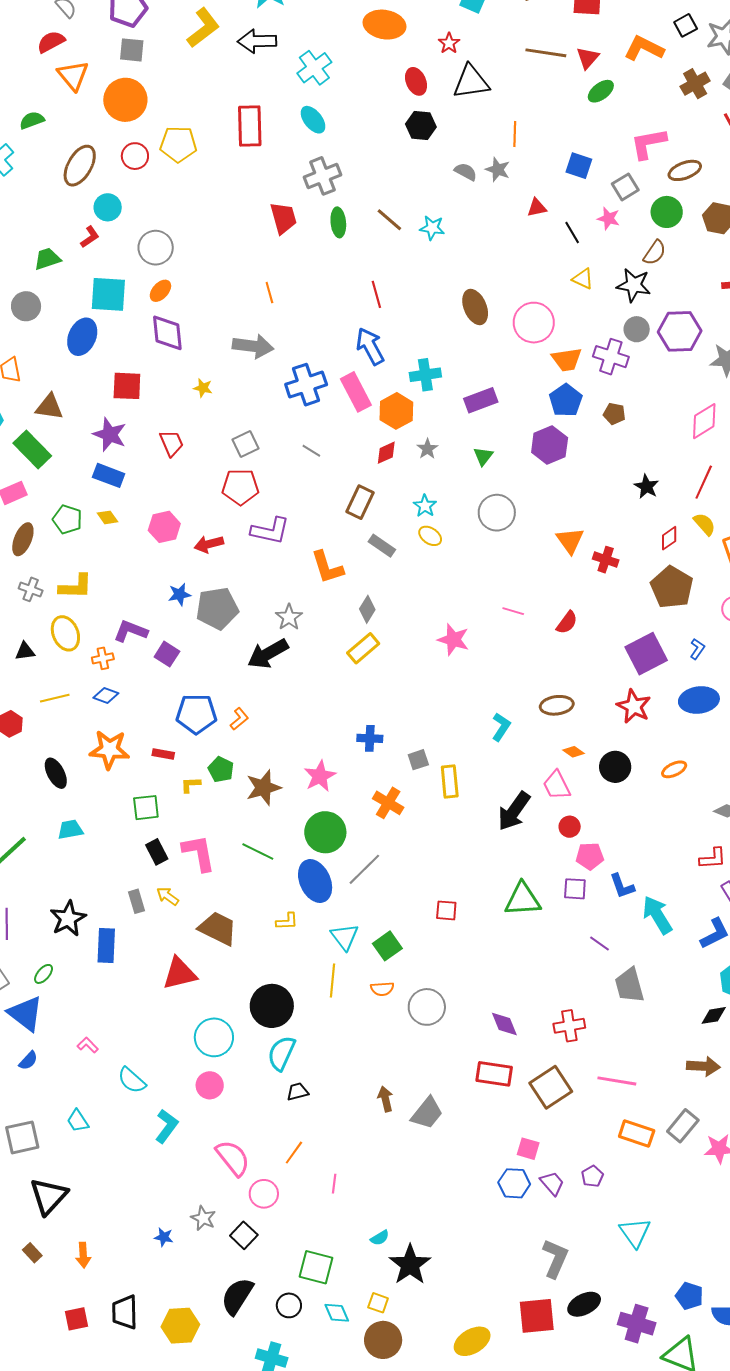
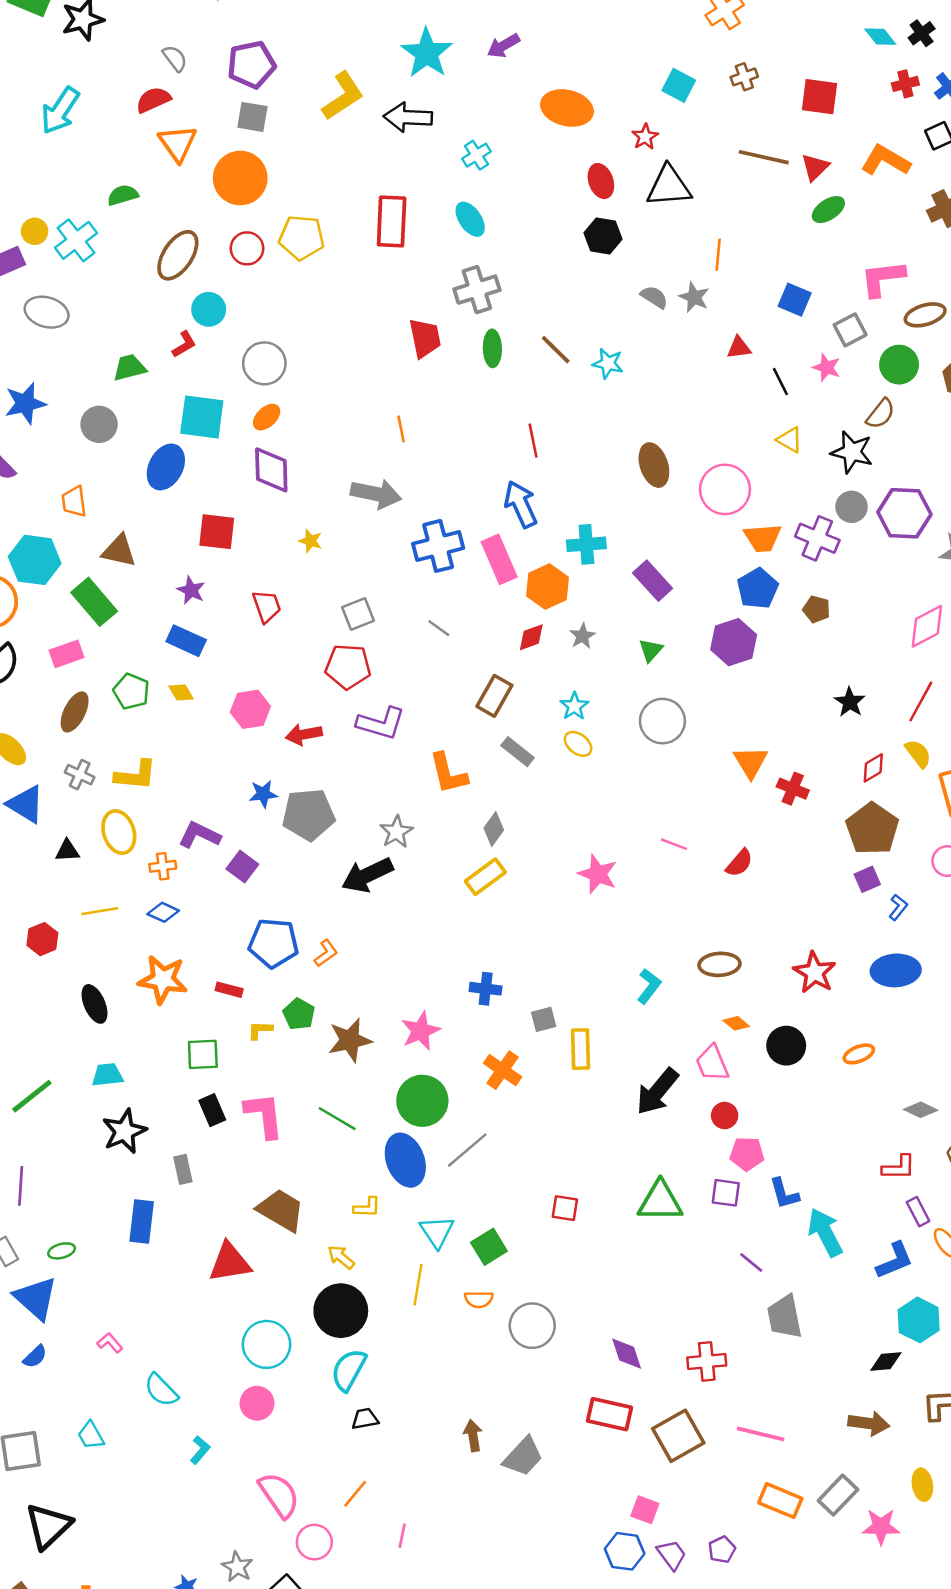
cyan cross: (314, 68) -> (476, 155), size x0.7
purple rectangle: (481, 400) -> (653, 581), turned 64
purple star: (110, 434) -> (191, 590), size x0.7
purple square: (646, 654) -> (867, 879), moved, size x0.5
yellow arrow: (168, 896) -> (341, 1257), moved
black star: (68, 919) -> (124, 1131), moved
green ellipse: (44, 974) -> (62, 1251), turned 30
cyan L-shape: (167, 1126) -> (200, 1450), size x0.7

